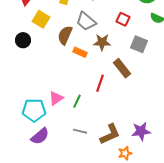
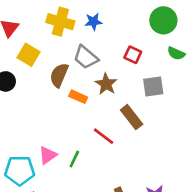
brown star: (102, 42) -> (106, 84), turned 30
gray square: (139, 44) -> (153, 87), turned -30
red line: (100, 83) -> (104, 136), turned -72

